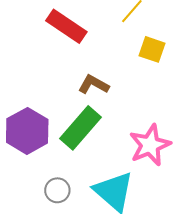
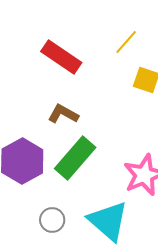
brown L-shape: (94, 85) -> (63, 114), moved

